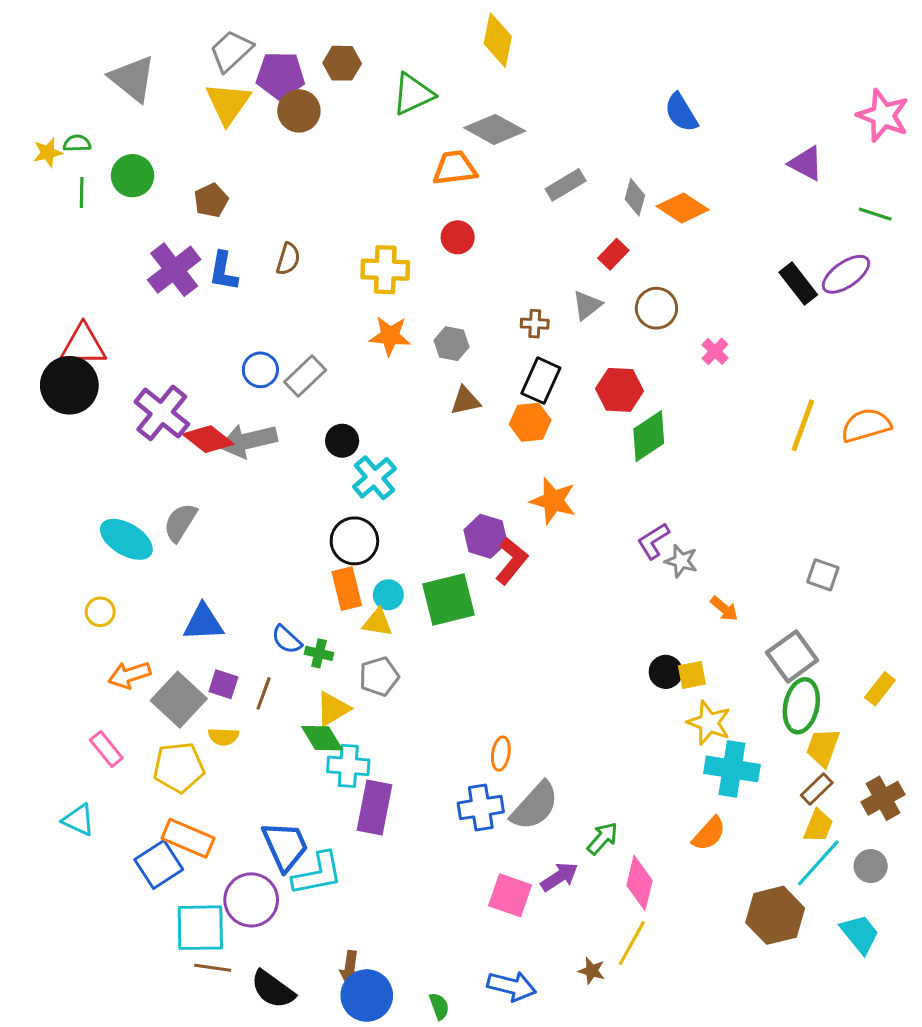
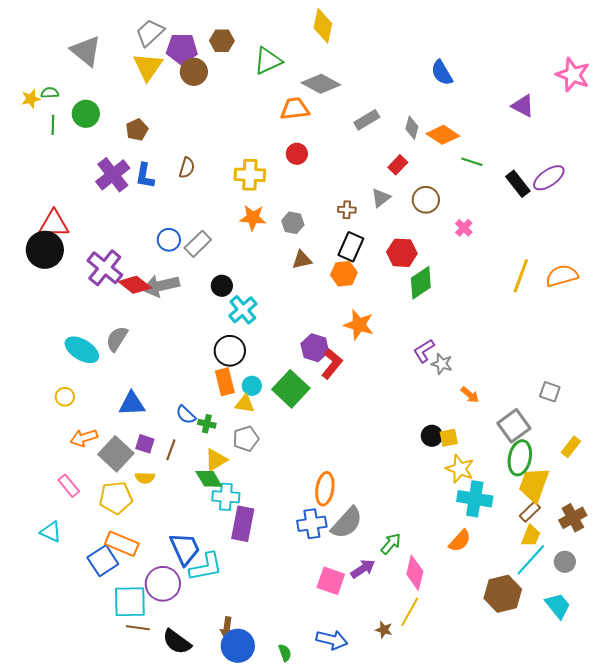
green line: (875, 214) -> (472, 162), moved
gray square: (823, 575) -> (550, 392), moved
green square: (448, 599) -> (291, 389), turned -33
yellow trapezoid: (823, 747) -> (534, 485), size x1.4
orange ellipse: (501, 754) -> (325, 489), size x1.5

